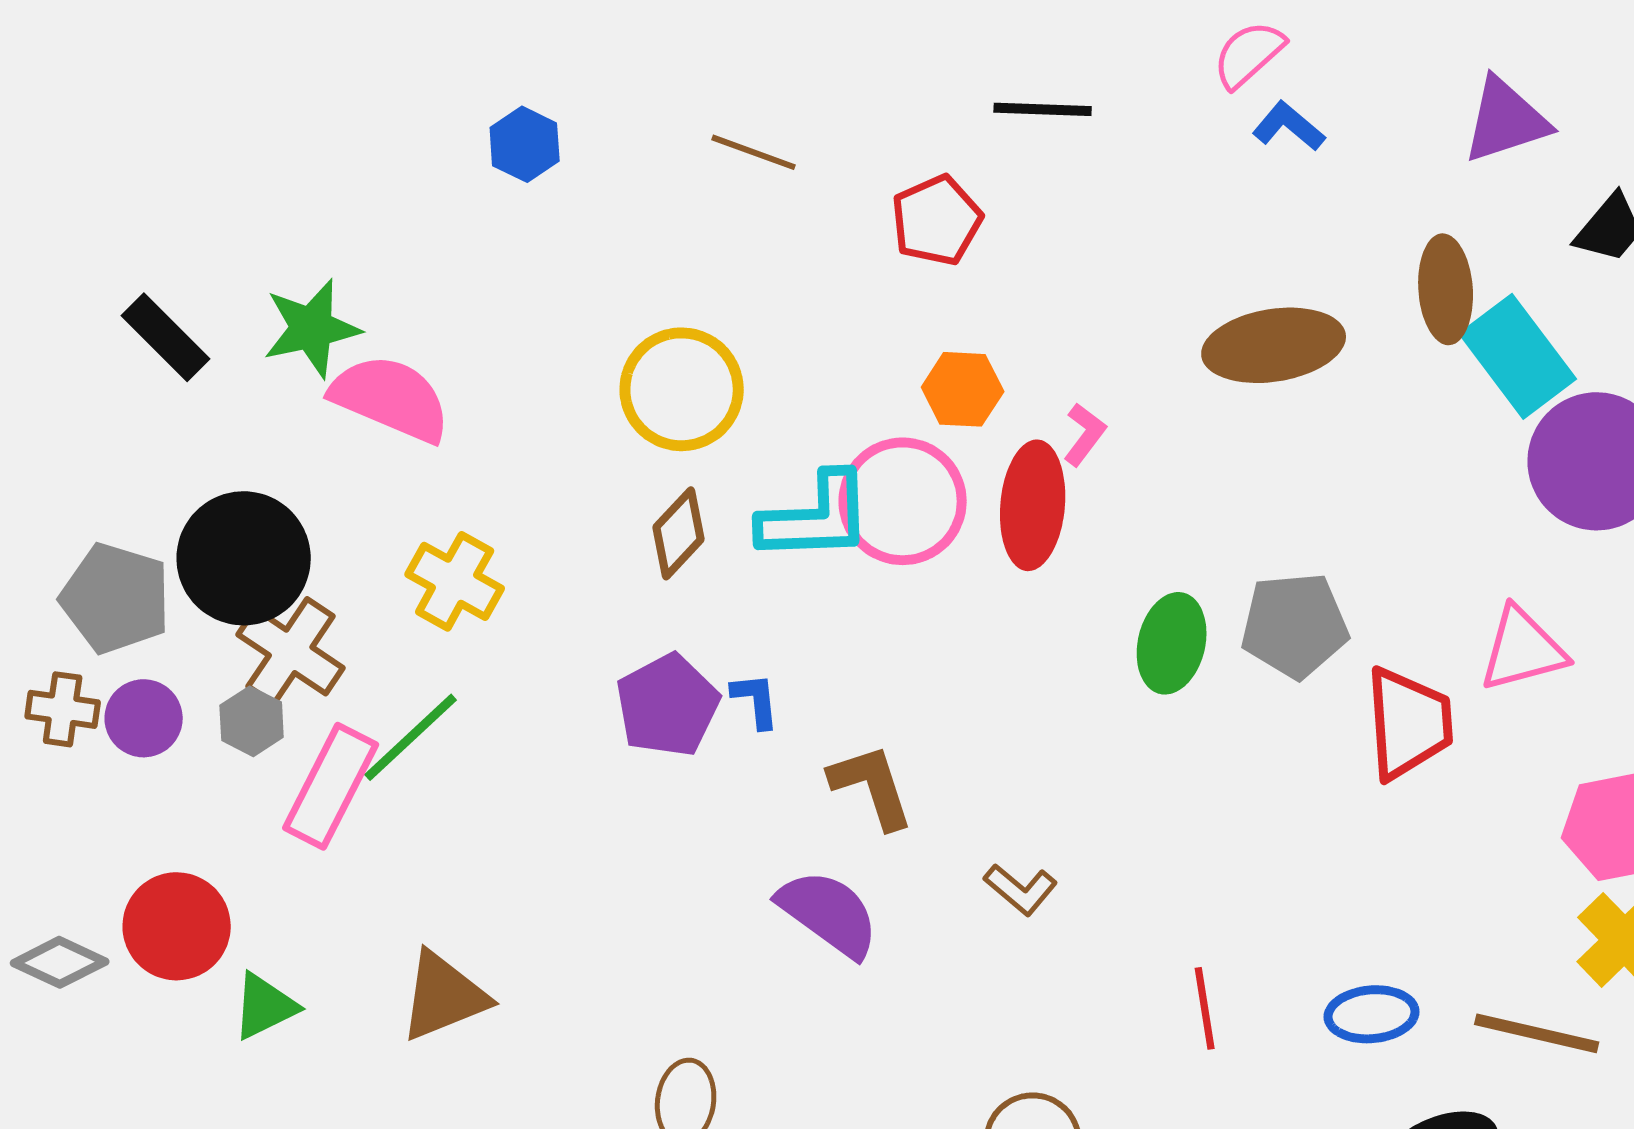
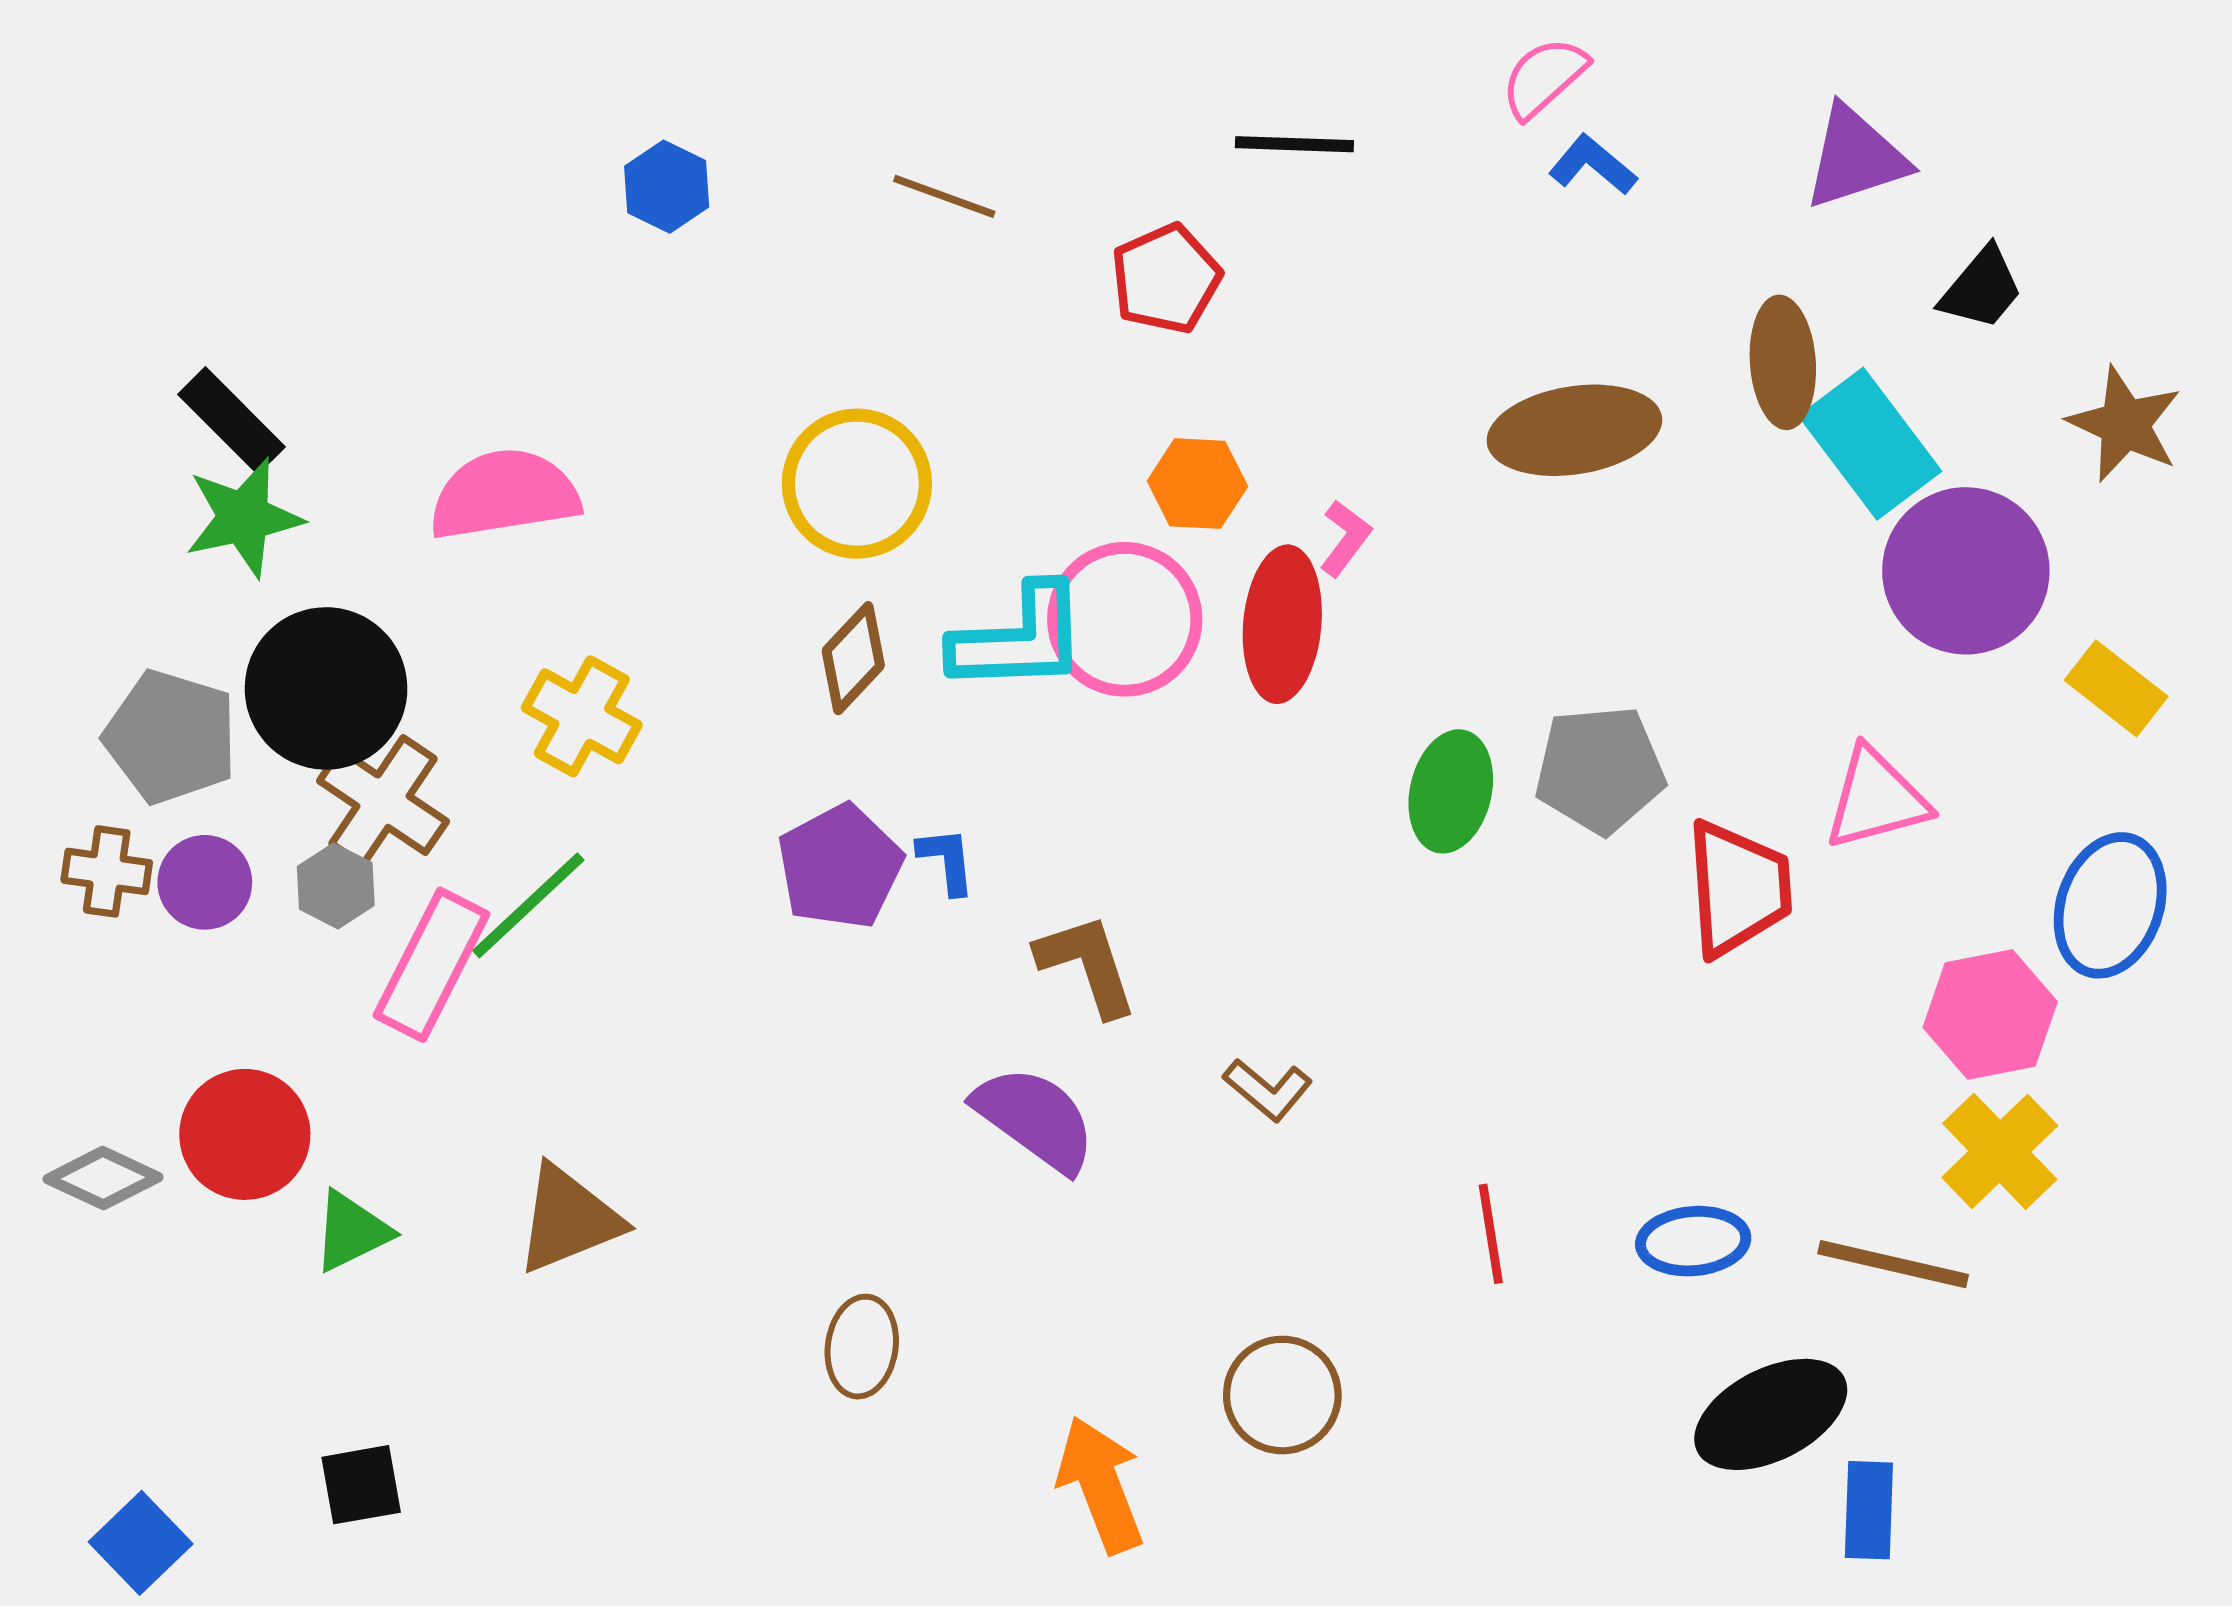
green star: (312, 328) -> (244, 518), moved
pink semicircle: (391, 398) -> (504, 494), turned -32

